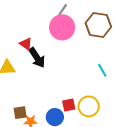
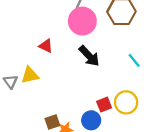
black arrow: (37, 58) -> (89, 56), moved

